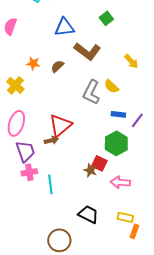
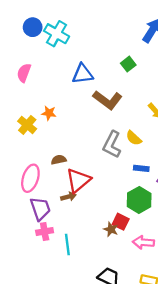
brown semicircle: (57, 66) -> (59, 160), moved, turned 32
yellow cross: (15, 85) -> (27, 125), moved

